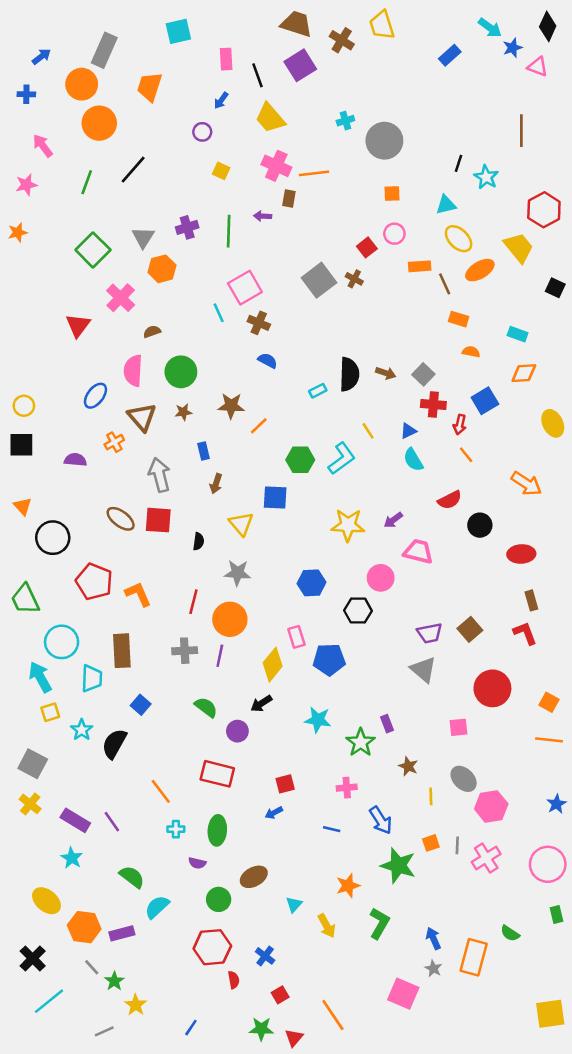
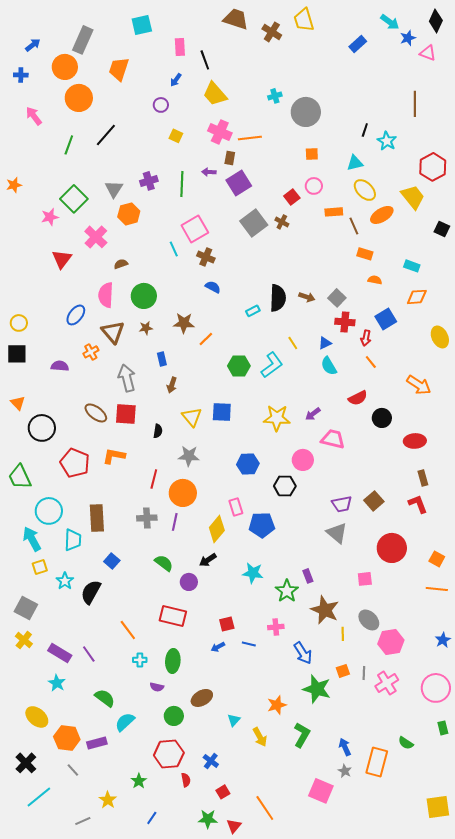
purple square: (300, 65) -> (239, 183), moved
pink star: (26, 185) -> (50, 217), moved
blue square: (275, 497) -> (222, 412), moved
orange L-shape: (138, 594) -> (114, 456), moved, turned -55
brown star: (408, 766) -> (325, 610), size x1.8
blue line: (332, 829) -> (249, 644), moved
green star: (114, 981) -> (139, 781), moved

